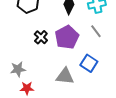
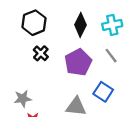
black cross: (41, 37) -> (41, 53), moved

